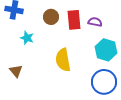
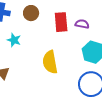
brown circle: (51, 17) -> (31, 13), moved

